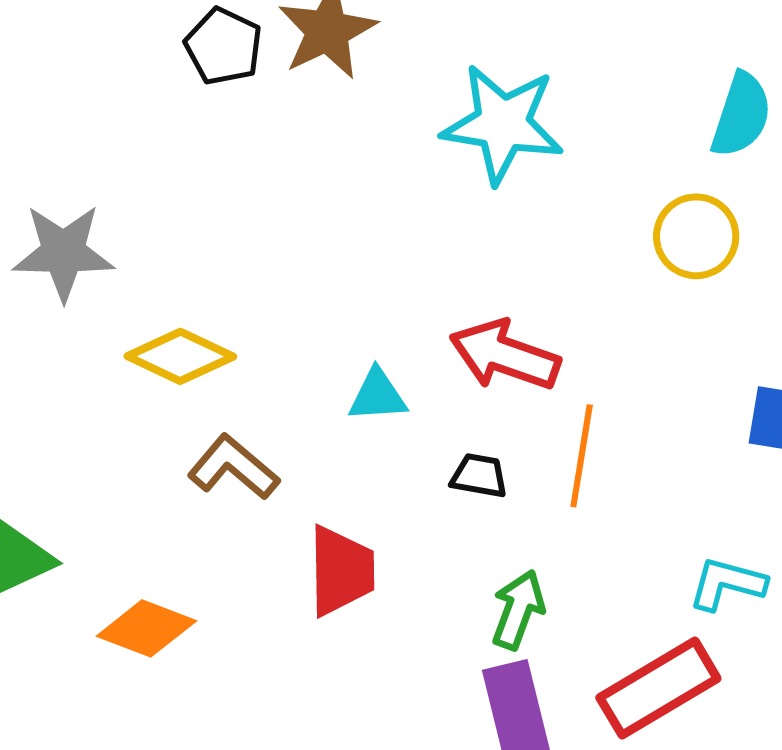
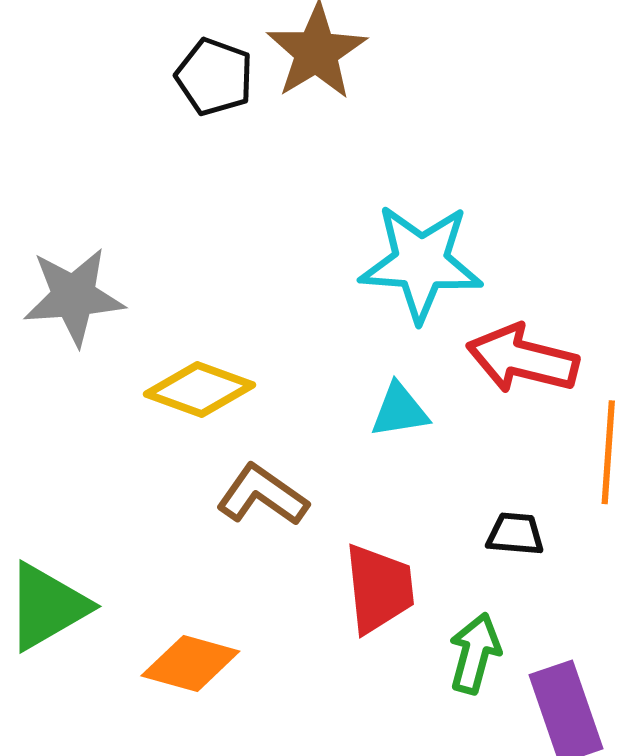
cyan star: (503, 124) -> (421, 263), moved
black trapezoid: (479, 476) -> (515, 534), moved
green arrow: (518, 610) -> (475, 653), moved

